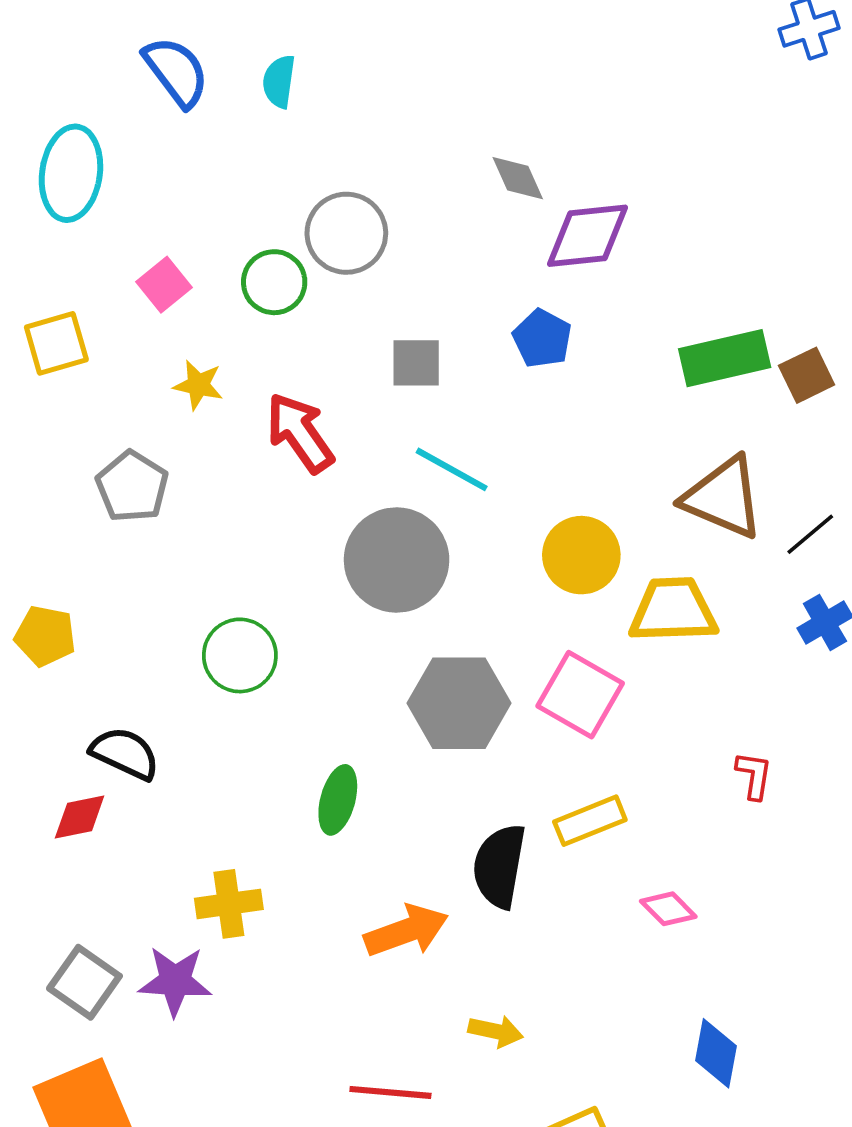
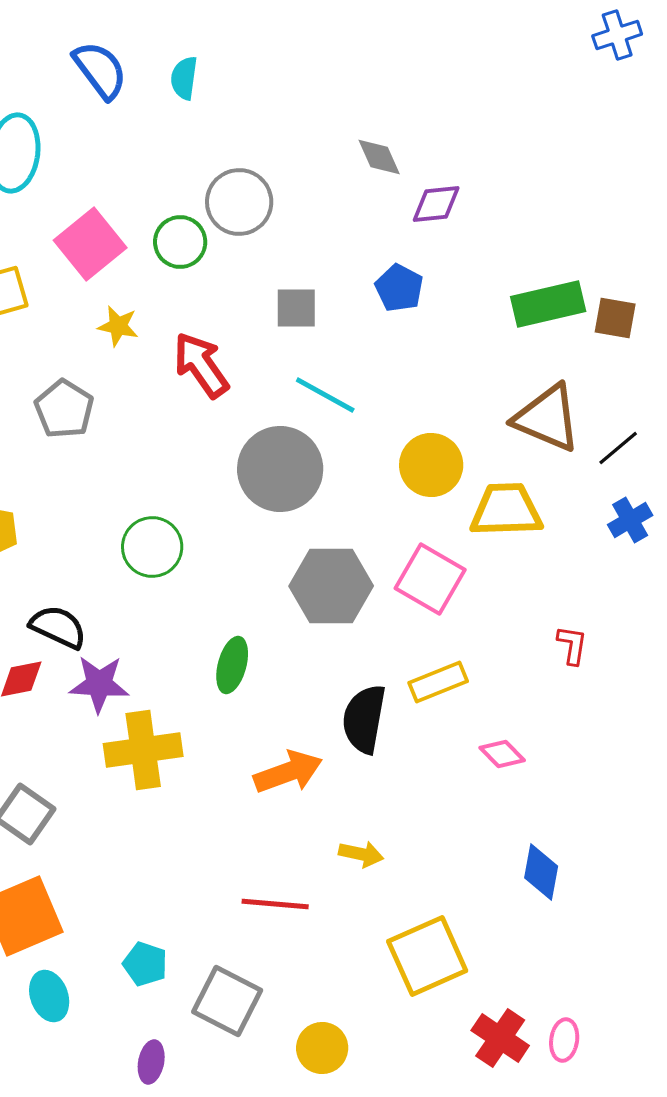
purple diamond: (587, 236) -> (436, 204), size x0.7
pink square: (164, 285) -> (90, 244), size x1.6
brown square: (807, 375) -> (615, 318), turned 36
yellow cross: (229, 904) -> (143, 750), size x1.4
purple star: (175, 981) -> (99, 684), moved

